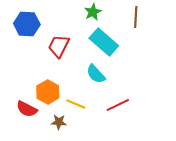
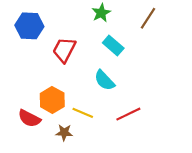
brown line: (136, 17) -> (148, 18), turned 30
cyan rectangle: (104, 42) -> (113, 45), size x0.7

